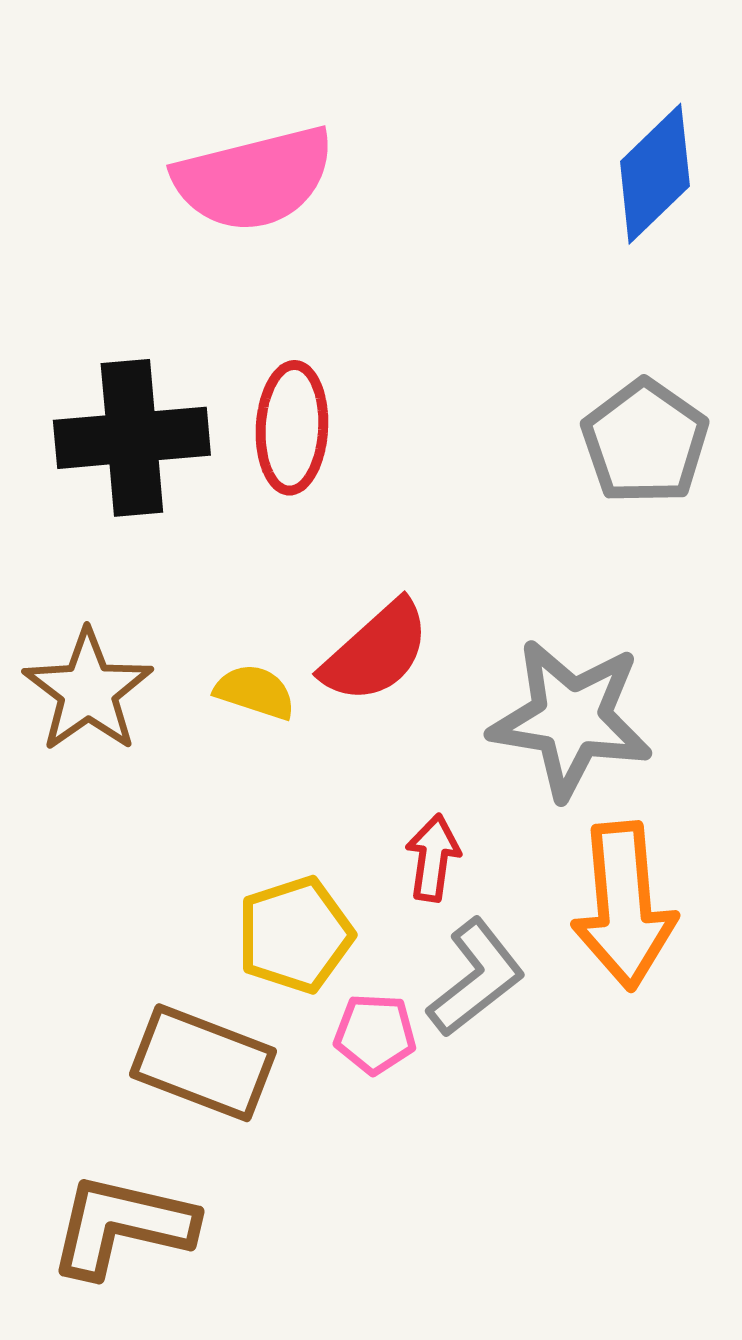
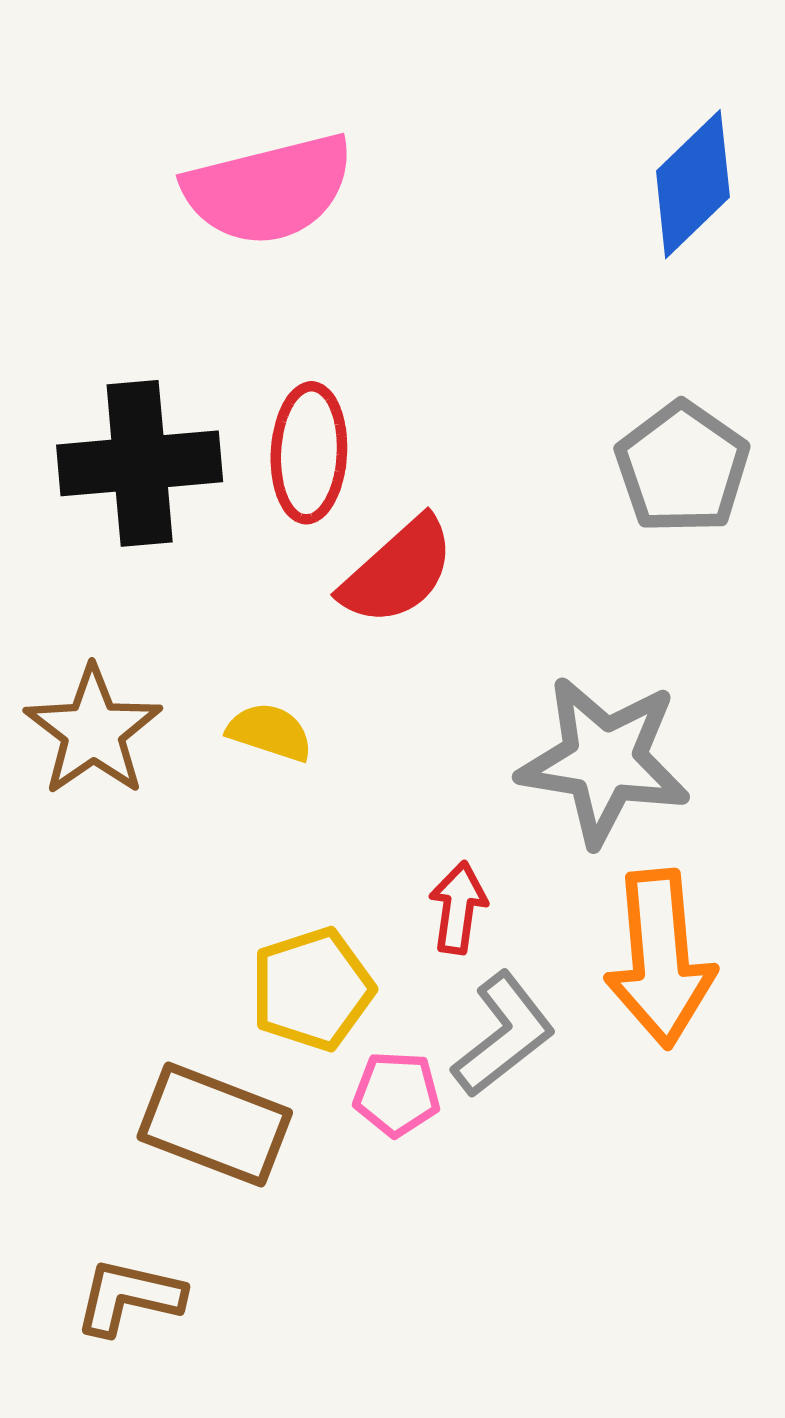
red semicircle: (376, 652) -> (398, 571), moved
brown L-shape: (122, 1226) -> (129, 1297), size x0.7

